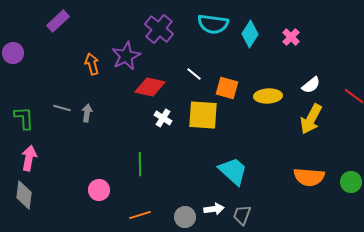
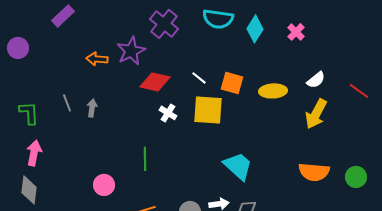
orange arrow: (92, 64) -> (97, 59), turned -70
white line: (194, 74) -> (199, 78), moved
gray line: (62, 108) -> (67, 103), turned 54

